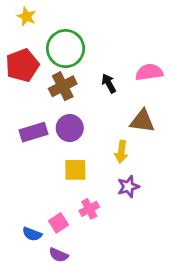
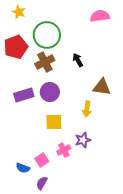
pink semicircle: (149, 72) -> (100, 16), moved
purple star: (128, 187) -> (83, 140), moved
purple semicircle: (59, 255) -> (42, 183), turned 96

